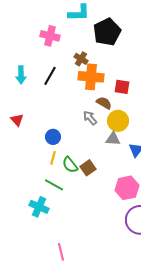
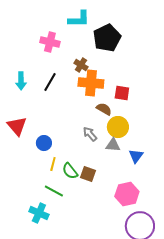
gray arrow: (90, 118) -> (90, 134), moved
red triangle: (17, 120) -> (17, 126), size x1.5
blue circle: (53, 137) -> (44, 143), moved
brown square: (88, 168) -> (88, 174), turned -35

